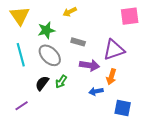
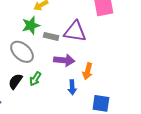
green star: (46, 30) -> (31, 25), moved
purple triangle: (114, 50) -> (75, 32), moved, turned 30
blue arrow: (96, 91) -> (72, 87), turned -80

